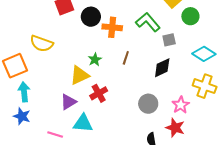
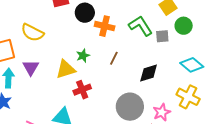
gray square: (169, 40) -> (162, 36), moved
purple triangle: (68, 102) -> (31, 68), moved, turned -36
gray circle: (148, 104) -> (130, 107), size x1.4

